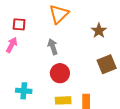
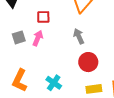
cyan cross: (24, 91) -> (54, 83), turned 35

